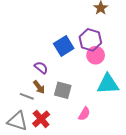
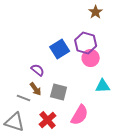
cyan triangle: (108, 84) -> (103, 86), size x0.7
pink semicircle: (84, 114) -> (80, 115), size x1.5
red cross: (41, 119) -> (48, 120), moved

